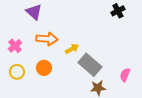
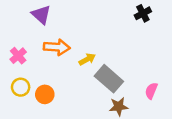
orange circle: (44, 68) -> (45, 94), moved

